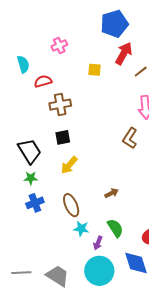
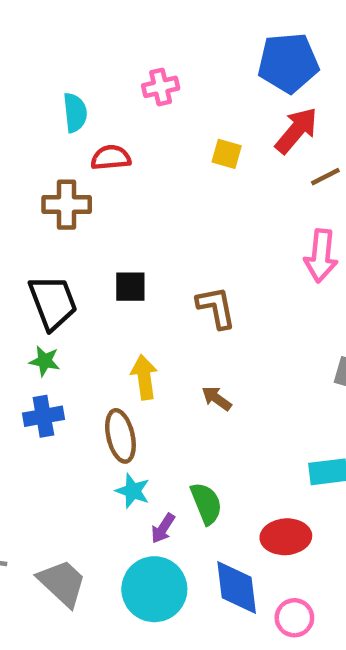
brown cross: (60, 105) -> (67, 205), moved
brown L-shape: (130, 138) -> (216, 308), moved, turned 125
yellow arrow: (69, 165) -> (144, 377), moved, turned 120
brown arrow: (112, 193) -> (217, 398), moved, turned -128

